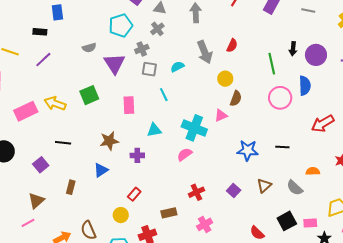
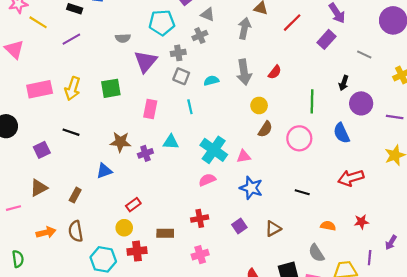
black arrow: (293, 49) -> (344, 83), moved
blue semicircle: (305, 86) -> (341, 133), turned 144
pink circle: (280, 98) -> (299, 138), moved
yellow arrow: (55, 103) -> (73, 89), turned -105
pink triangle: (221, 115) -> (244, 156), moved
blue star: (248, 150) -> (251, 188), moved
pink semicircle: (185, 154) -> (207, 180), moved
purple cross: (137, 155) -> (145, 153), moved, turned -32
brown rectangle: (71, 187) -> (75, 195), moved
gray semicircle: (295, 188) -> (316, 253), moved
brown triangle: (36, 201) -> (39, 188), moved
yellow circle: (121, 215) -> (124, 228), moved

